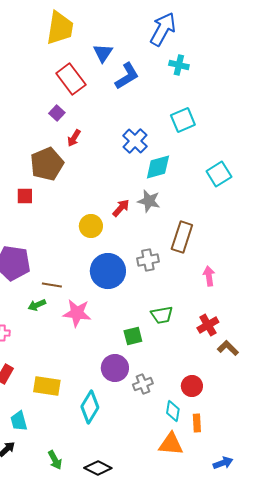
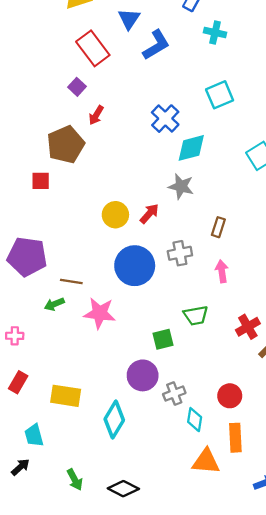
red arrow: (121, 208) -> (149, 214), moved
brown rectangle: (182, 237) -> (218, 227), size x0.6
pink arrow: (209, 276) -> (222, 271), moved
cyan diamond: (173, 411) -> (195, 420), moved
orange rectangle: (197, 423) -> (235, 438), size x1.4

